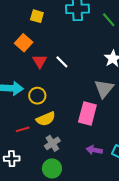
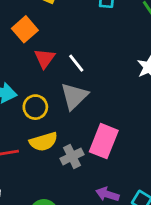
gray triangle: (104, 89) -> (74, 96), moved
gray cross: (52, 143) -> (72, 156), moved

